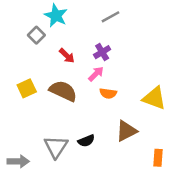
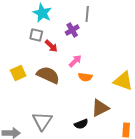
gray line: (111, 17) -> (87, 14), turned -56
gray square: (36, 35) -> (36, 35), moved, turned -32
purple cross: (102, 52) -> (72, 30), moved
black semicircle: (86, 141) -> (81, 124), moved

